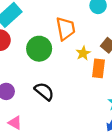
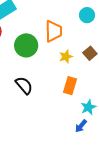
orange rectangle: (98, 68) -> (70, 86), moved

